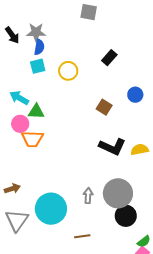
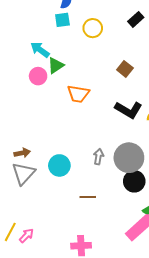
green triangle: (36, 111) -> (56, 66), turned -42
orange trapezoid: (32, 139) -> (78, 94), moved
brown arrow: (12, 189) -> (22, 153), moved
cyan circle: (51, 209) -> (59, 165), size x0.7

